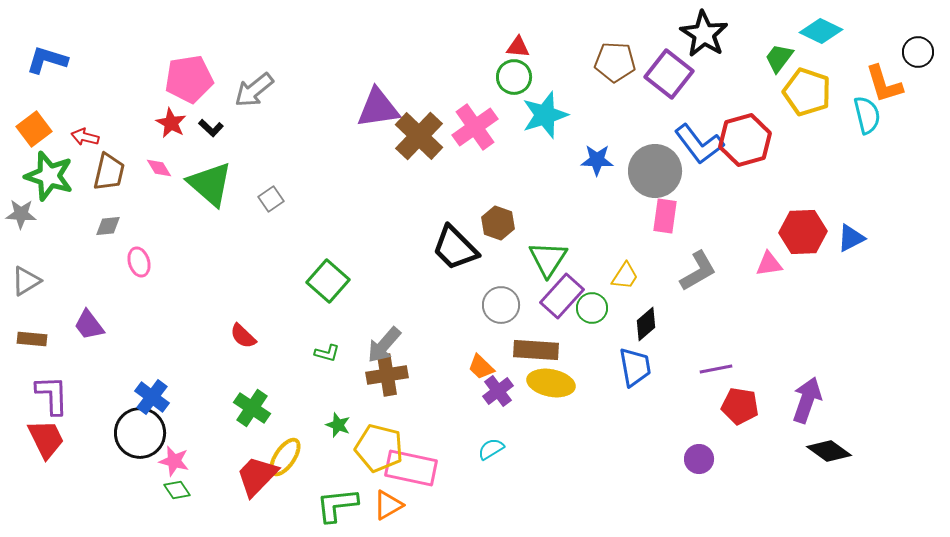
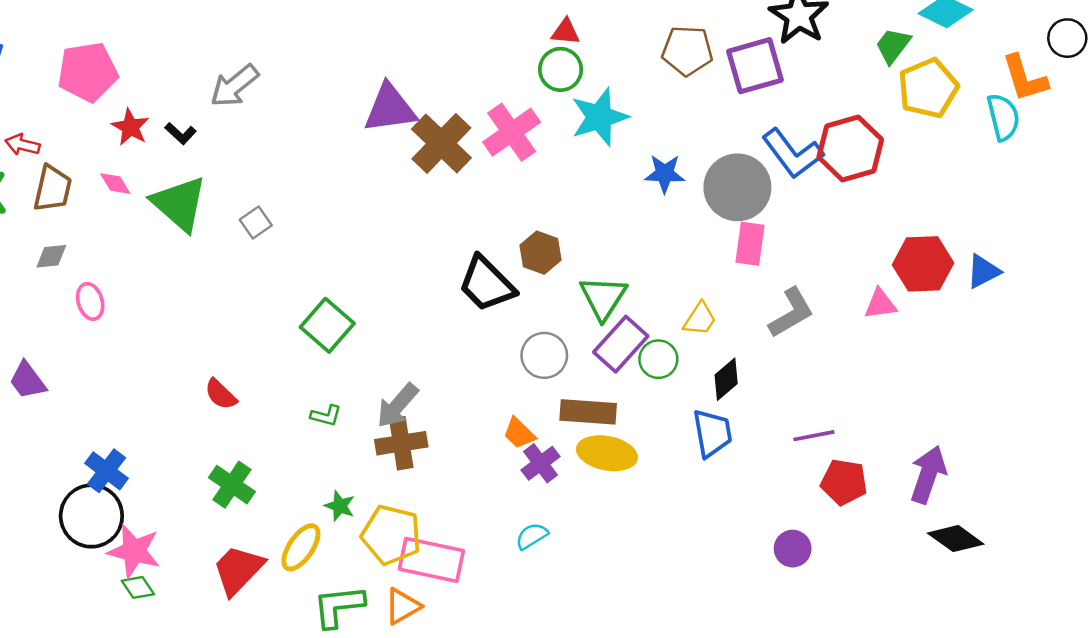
purple square: (669, 74) -> (755, 66), turned 36
pink pentagon: (189, 79) -> (88, 72), moved
yellow pentagon: (807, 92) -> (928, 88), turned 30
yellow ellipse: (285, 457) -> (301, 547), moved
pink star: (174, 461) -> (134, 551), size x1.4

